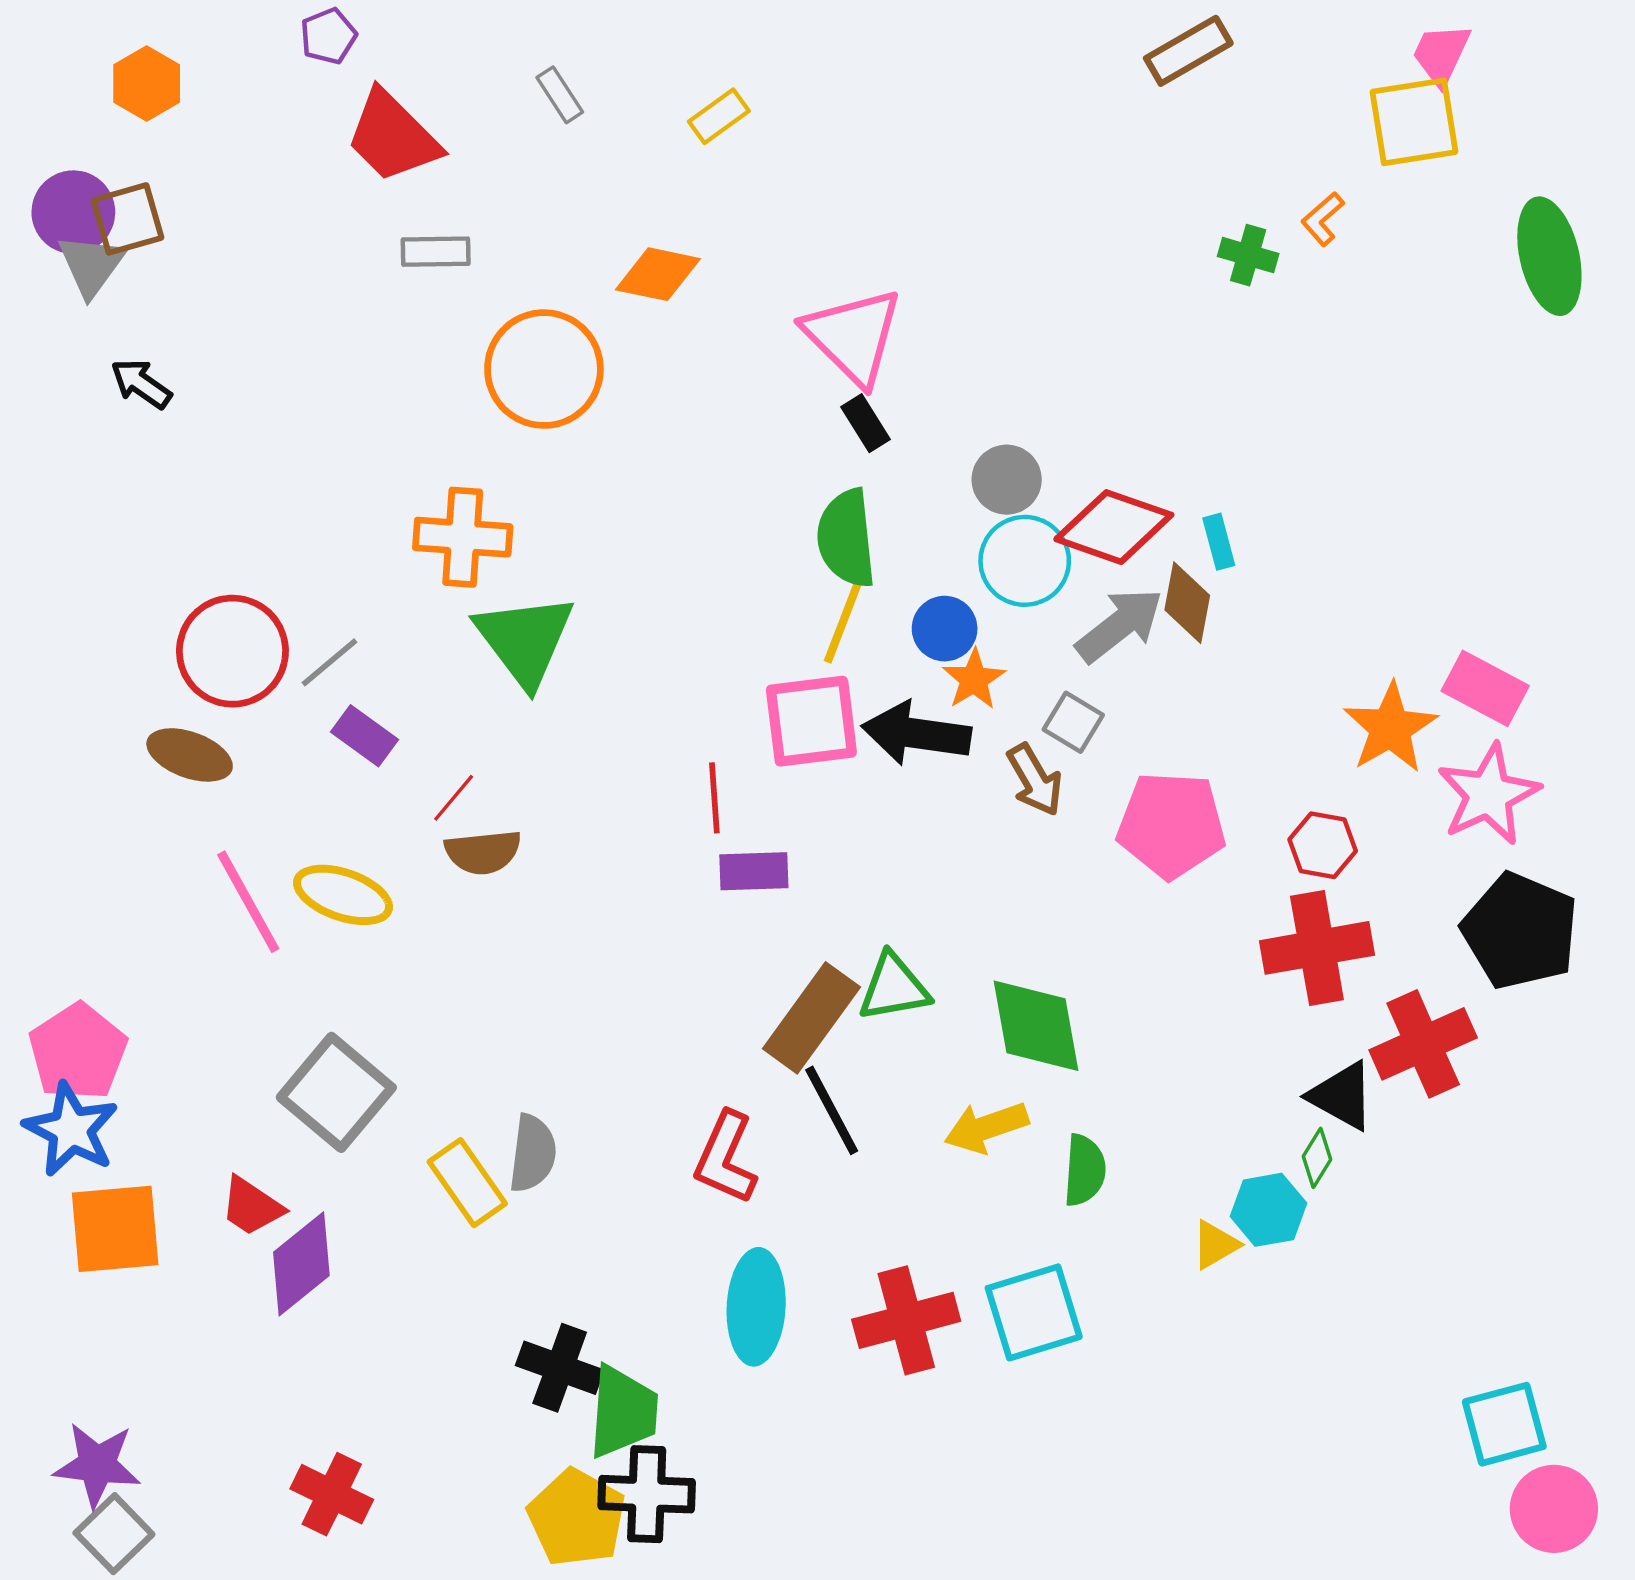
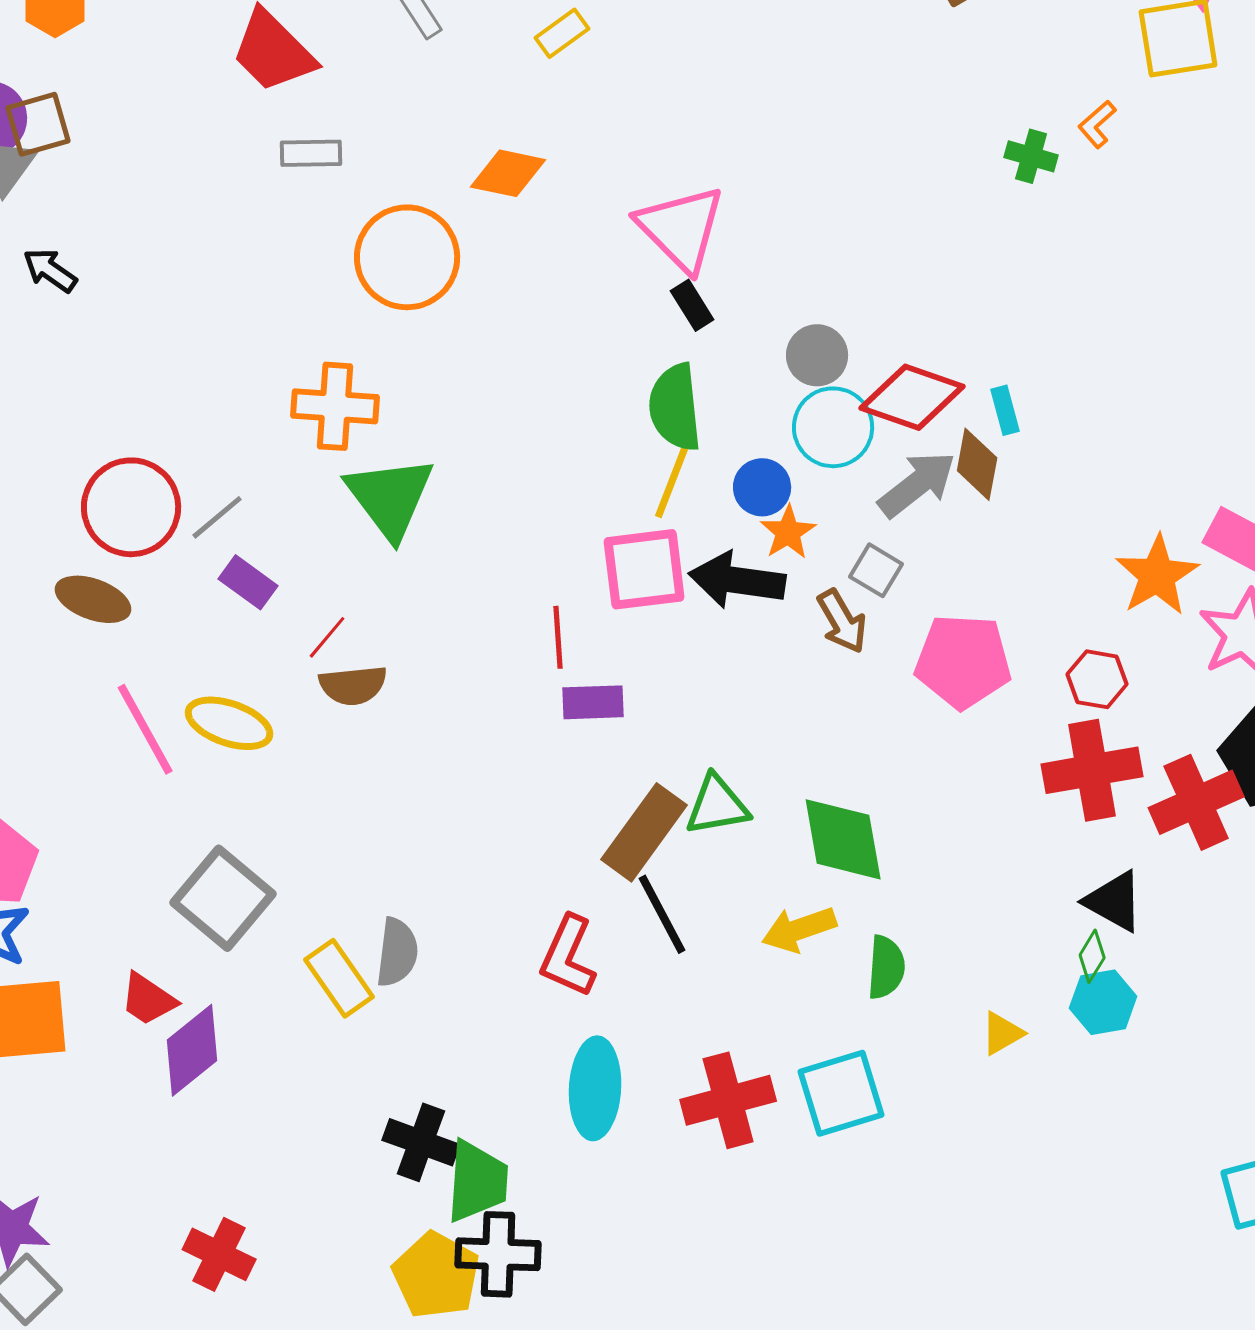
red cross: (1423, 1044) -> (1196, 802), moved
cyan hexagon: (1268, 1210) -> (1103, 1002), moved

